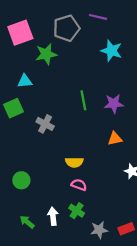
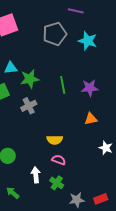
gray pentagon: (66, 28) -> (55, 34), moved
green star: (46, 54) -> (30, 79), moved
gray cross: (45, 124) -> (29, 106), turned 35
white arrow: (53, 216) -> (36, 175), moved

